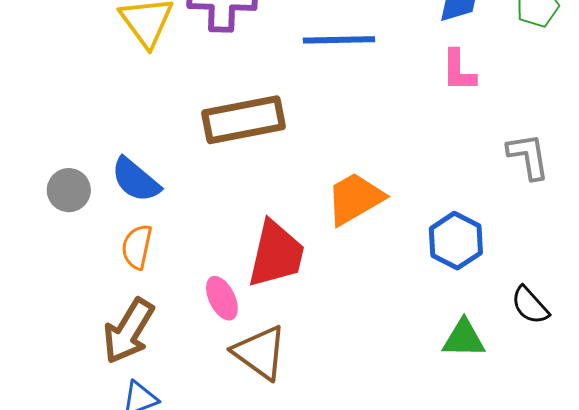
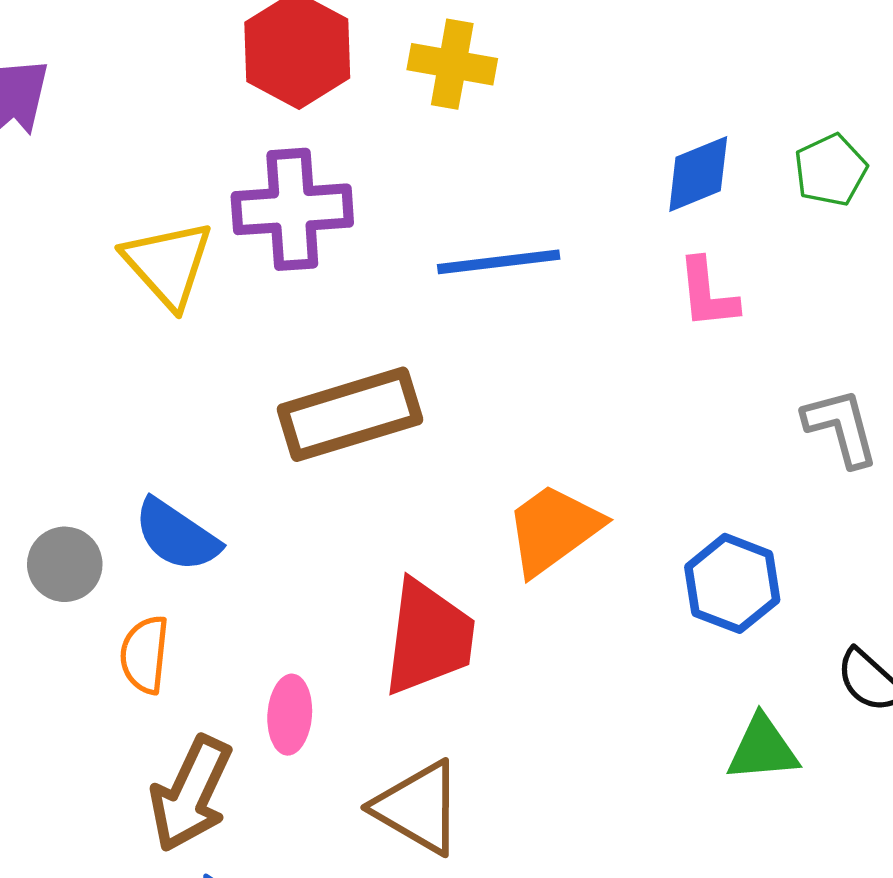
orange semicircle: (137, 247) -> (145, 655), moved
pink ellipse: (222, 298) -> (290, 715), moved, turned 36

